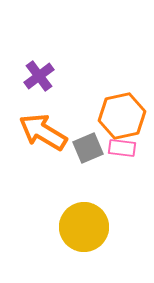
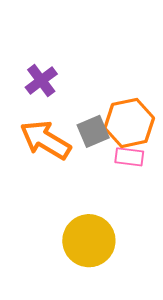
gray square: (88, 148) -> (93, 131), moved

